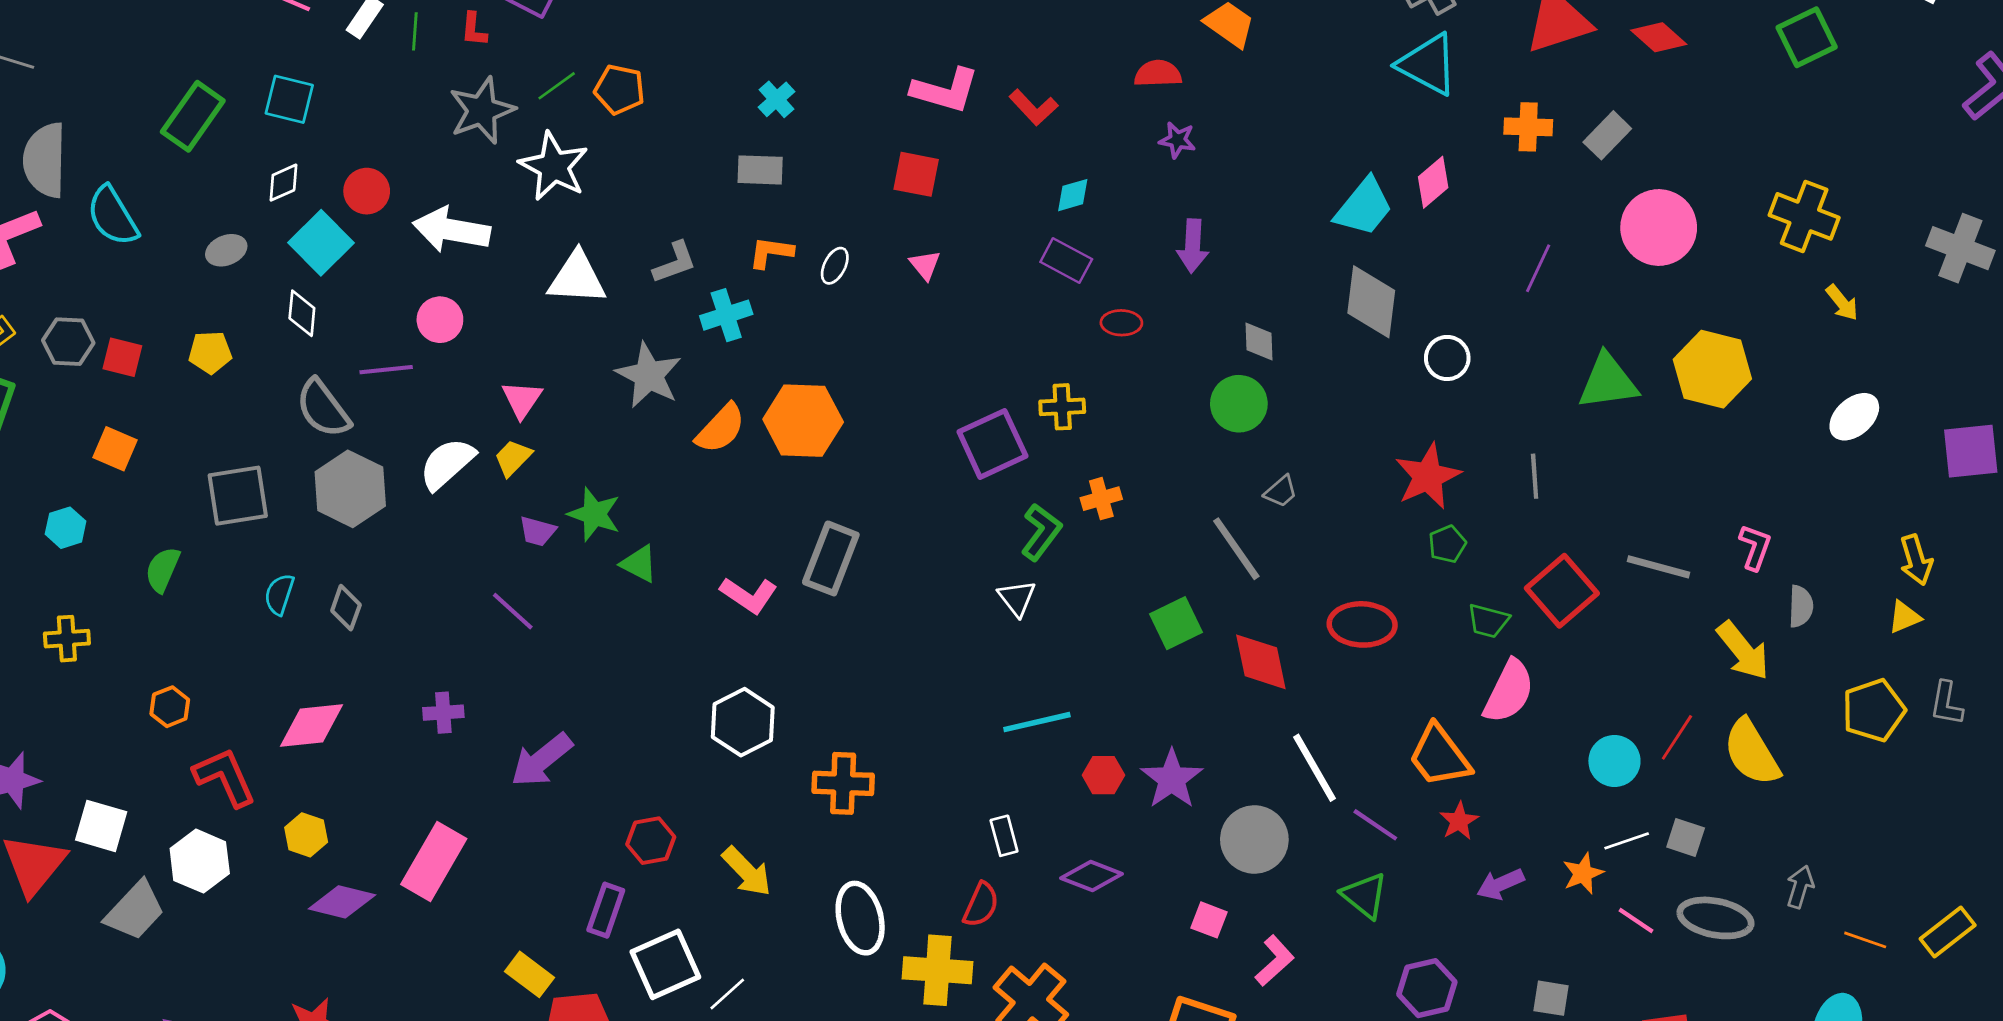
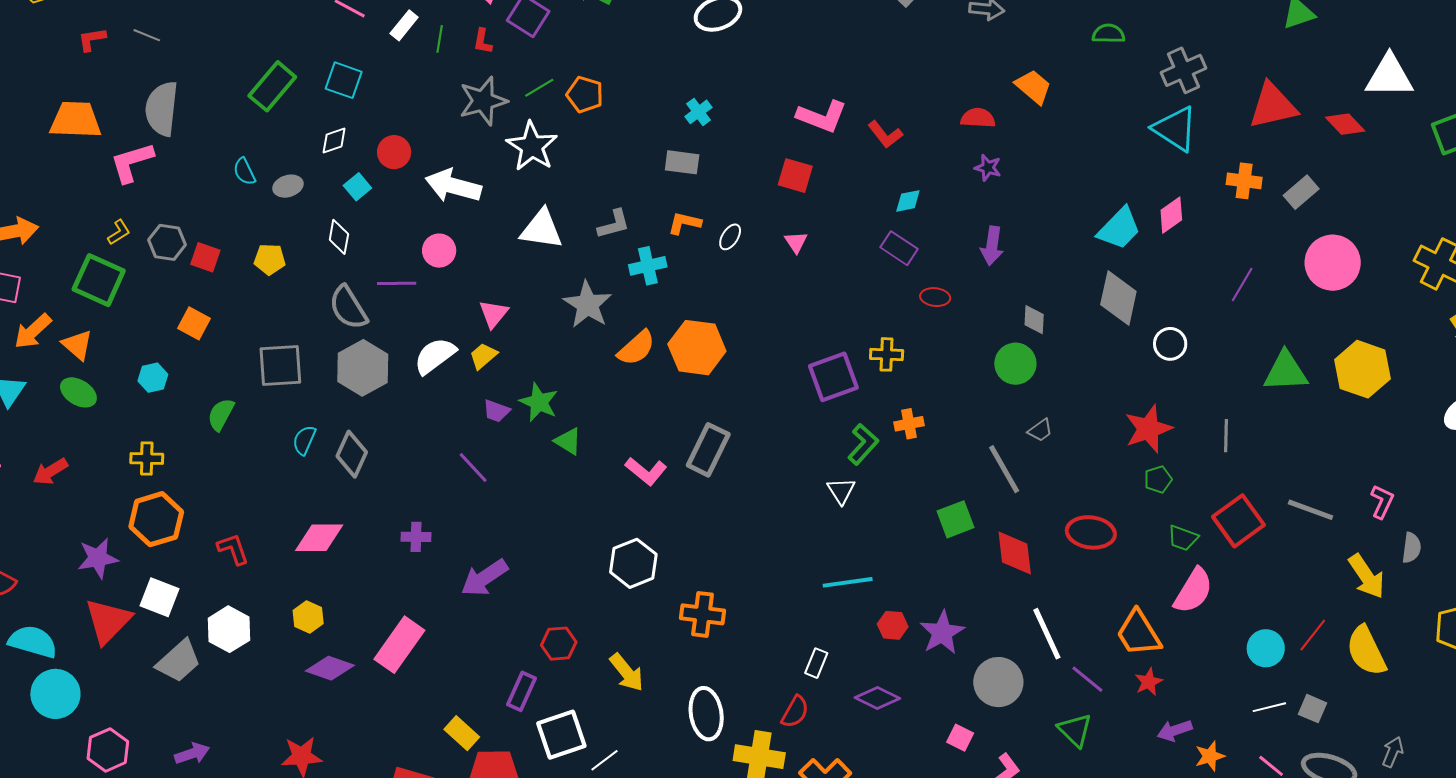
cyan semicircle: (113, 216) -> (244, 171), moved, size x0.6
cyan square: (321, 243) -> (357, 187), size x0.6
gray diamond: (346, 608) -> (352, 454), size x1.4
orange hexagon: (170, 707) -> (156, 519), moved, size x1.8
red L-shape: (225, 777) -> (233, 549), moved, size x0.7
white rectangle: (1004, 836) -> (816, 663), turned 32
orange star: (1583, 873) -> (1210, 756), moved

